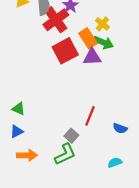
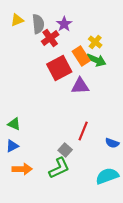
red cross: (56, 20) -> (50, 38), size x0.7
purple triangle: (92, 57) -> (80, 86), moved
cyan semicircle: (115, 163) -> (107, 176), size x1.6

